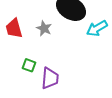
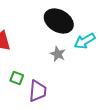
gray star: (44, 28) -> (58, 54), moved

